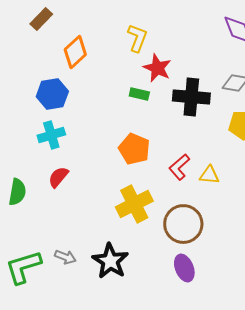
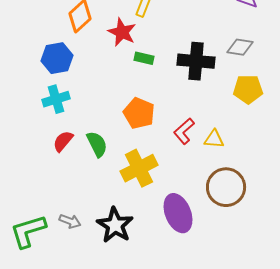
red star: (157, 68) -> (122, 32), moved
green semicircle: (17, 192) -> (97, 144), moved, turned -36
brown circle: (183, 224) -> (226, 187), moved
purple ellipse: (184, 268) -> (178, 213), moved, size x1.4

